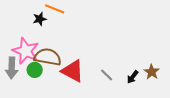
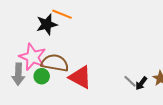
black star: (40, 19) -> (47, 24), size x1.5
gray line: (107, 75) -> (130, 81), moved

